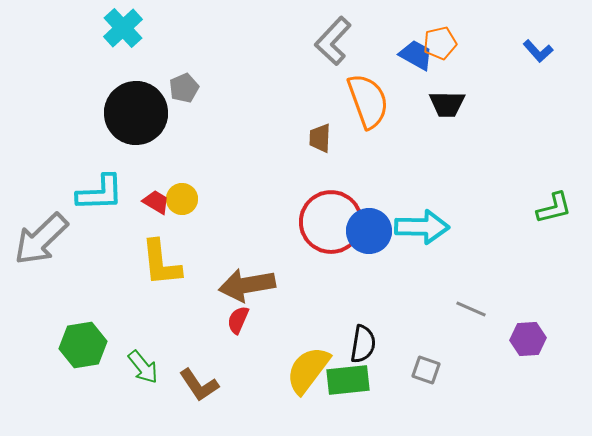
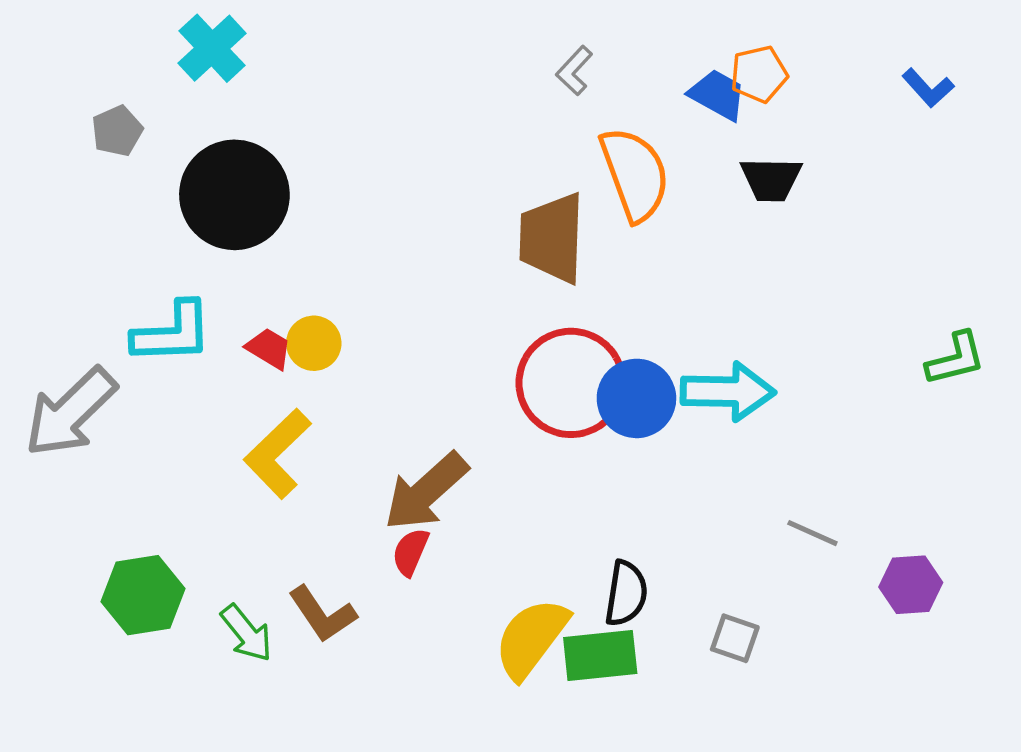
gray L-shape: (333, 41) -> (574, 71), size x0.6
gray pentagon: (184, 88) -> (117, 131), moved
brown trapezoid: (320, 138) -> (552, 238), size x1.8
yellow L-shape: (161, 263) -> (278, 454), turned 52
brown arrow: (247, 285) -> (426, 492), turned -32
brown L-shape: (199, 385) -> (322, 614), moved

